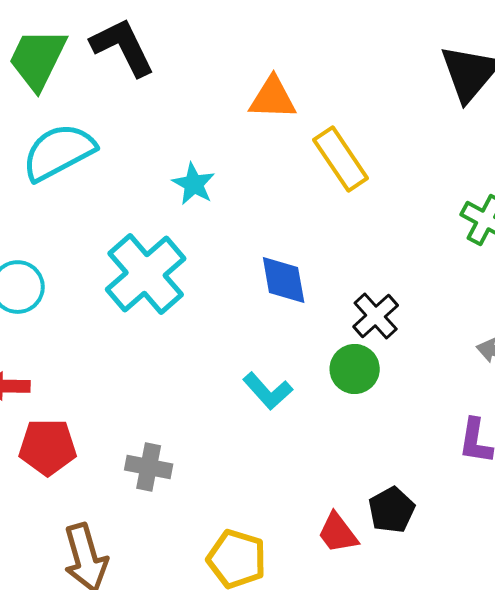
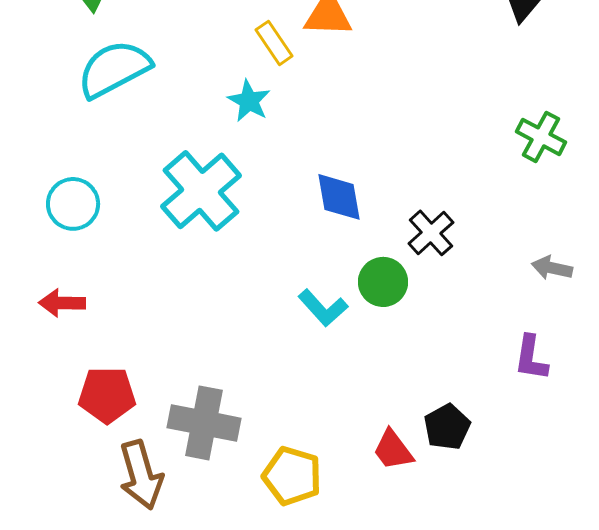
yellow rectangle: (341, 159) -> (274, 43), moved, size x0.7
green circle: (355, 369) -> (383, 282), moved
red pentagon: (48, 447) -> (107, 395), moved
gray cross: (149, 467) -> (204, 423), moved, size x1.5

